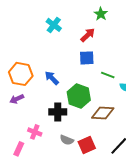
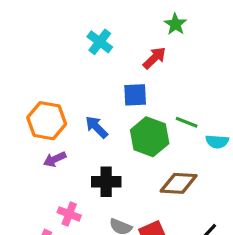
blue square: (87, 58) -> (135, 95), moved
green hexagon: (79, 96) -> (150, 137), moved
purple arrow: (17, 99) -> (55, 159), moved

